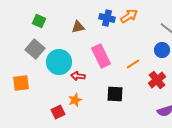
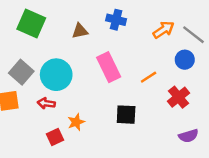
orange arrow: (129, 16) -> (164, 30), moved
green square: (39, 21) -> (31, 23), size x1.6
gray square: (35, 49) -> (21, 72), moved
red arrow: (78, 76) -> (46, 103), moved

